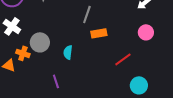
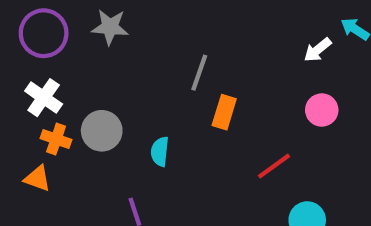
orange rectangle: (99, 33) -> (224, 112), turned -63
orange cross: (23, 53) -> (56, 139), moved

